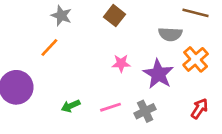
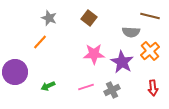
pink star: (121, 63) -> (94, 54), size x1.5
green arrow: (71, 106) -> (48, 86), moved
red arrow: (200, 109) -> (153, 88), turned 140

